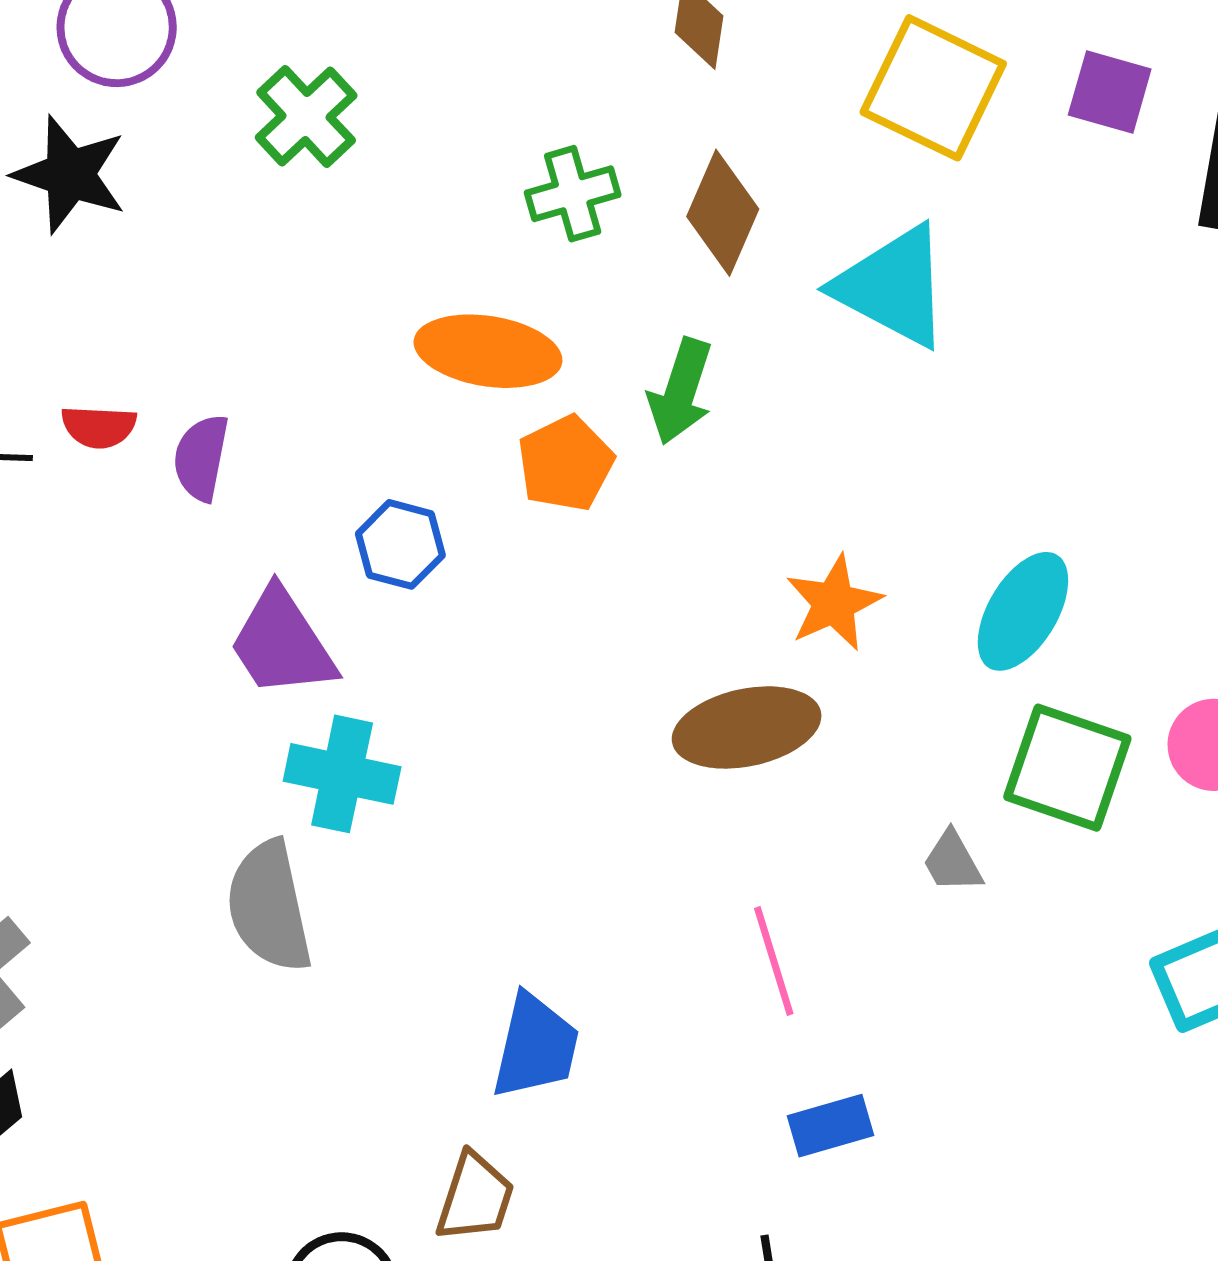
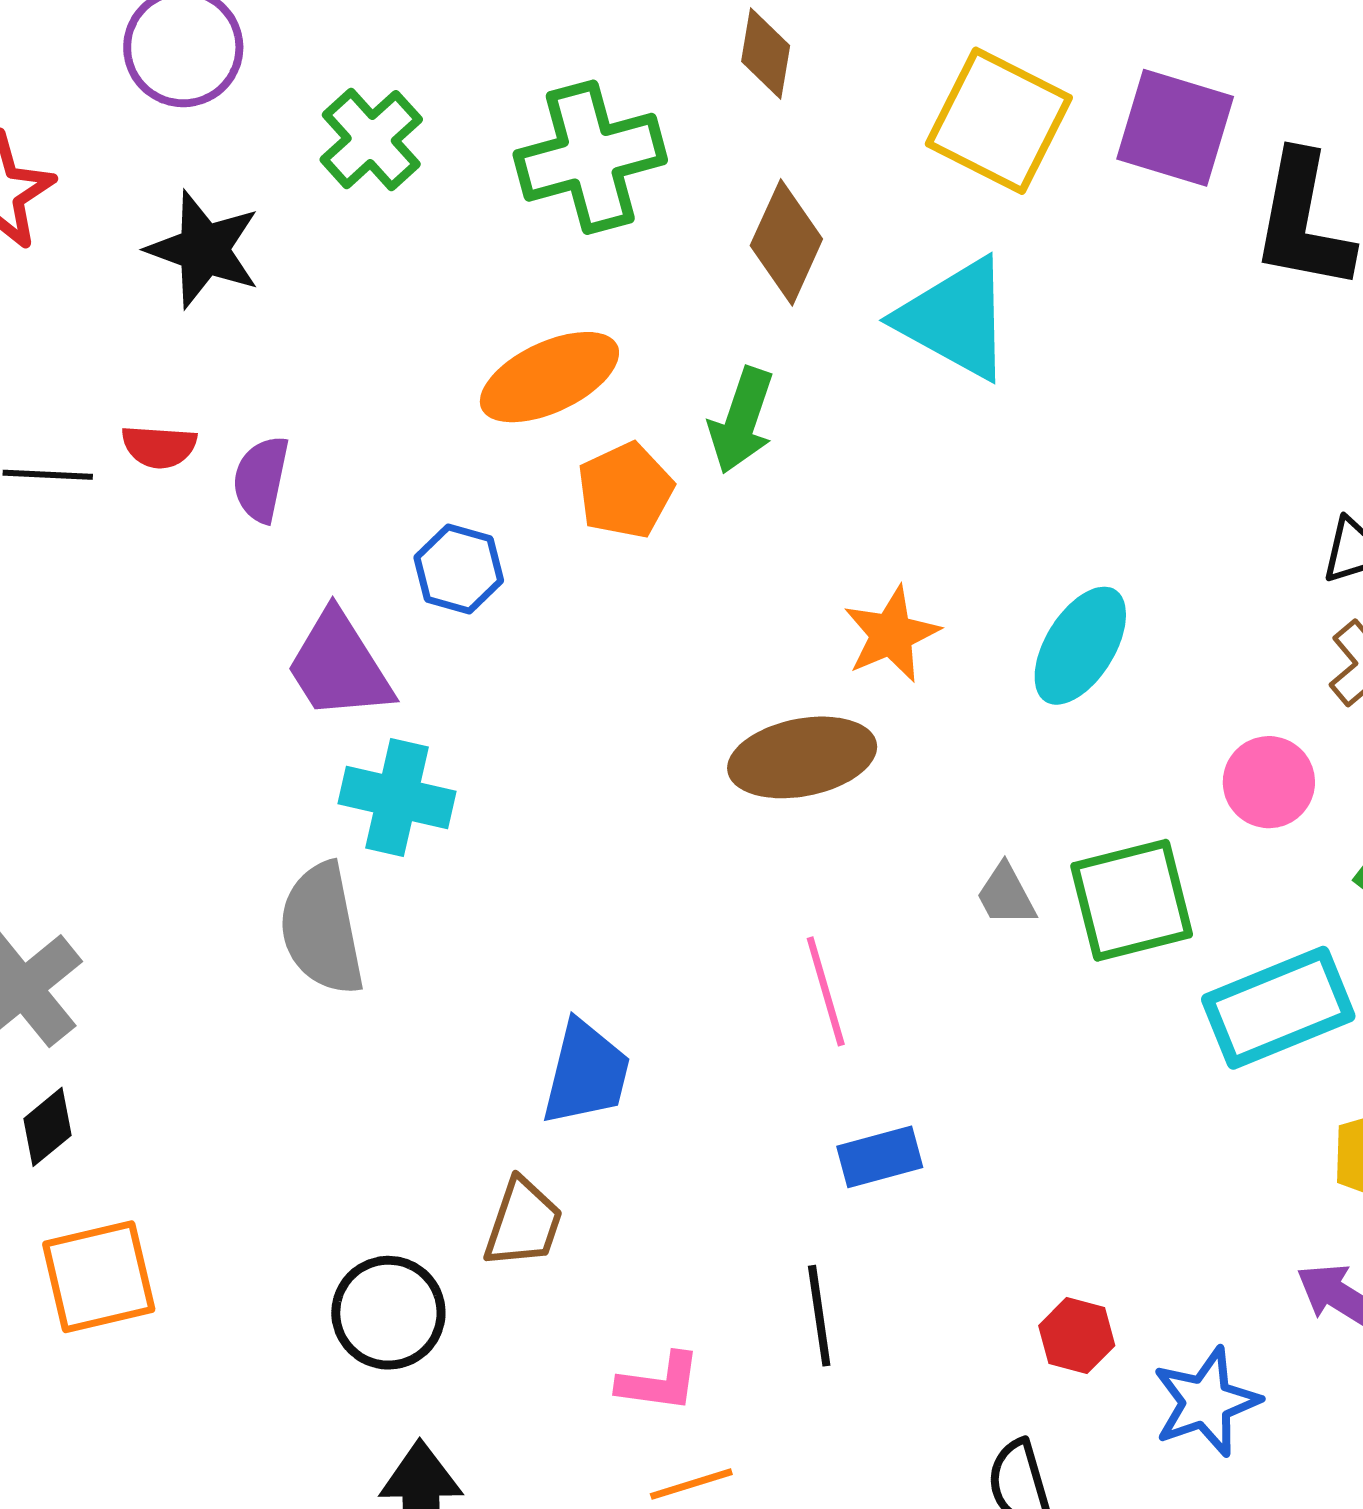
purple square: (1110, 92) -> (1175, 128), size x1.4
black star: (70, 174) -> (204, 249), moved
green cross: (573, 194) -> (590, 157), moved, size x1.6
orange ellipse: (488, 351) -> (549, 377), turned -35
green square: (1067, 768) -> (1132, 900), moved, turned -34

